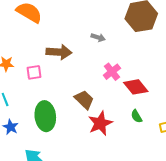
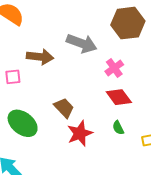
gray arrow: (98, 37) -> (82, 43), size x2.0
pink cross: (112, 72) -> (114, 68), moved
green ellipse: (45, 116) -> (23, 123), turned -48

